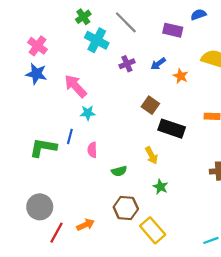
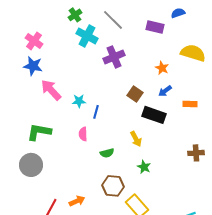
purple cross: (127, 64) -> (114, 57), size x1.5
blue arrow: (158, 64) -> (165, 91), moved
pink arrow: (75, 86) -> (51, 90), moved
blue line: (70, 136) -> (96, 112), moved
gray circle: (40, 207) -> (31, 165), moved

